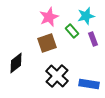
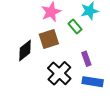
purple rectangle: (93, 39) -> (86, 59), moved
black diamond: (16, 63) -> (25, 50), moved

